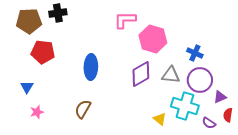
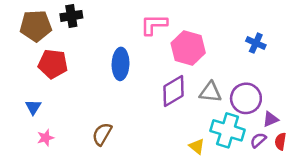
blue cross: (195, 53) -> (256, 43), moved
blue ellipse: (91, 67) -> (121, 64), moved
purple semicircle: (209, 123) -> (258, 140), moved, turned 104

